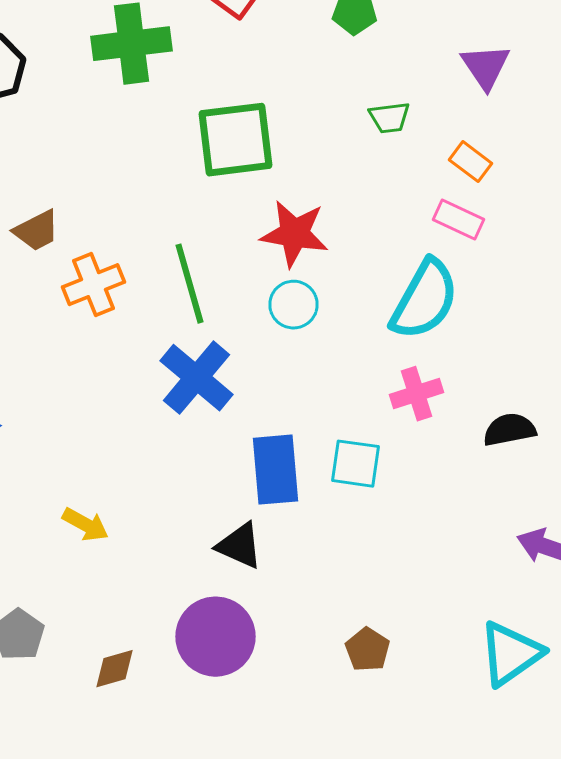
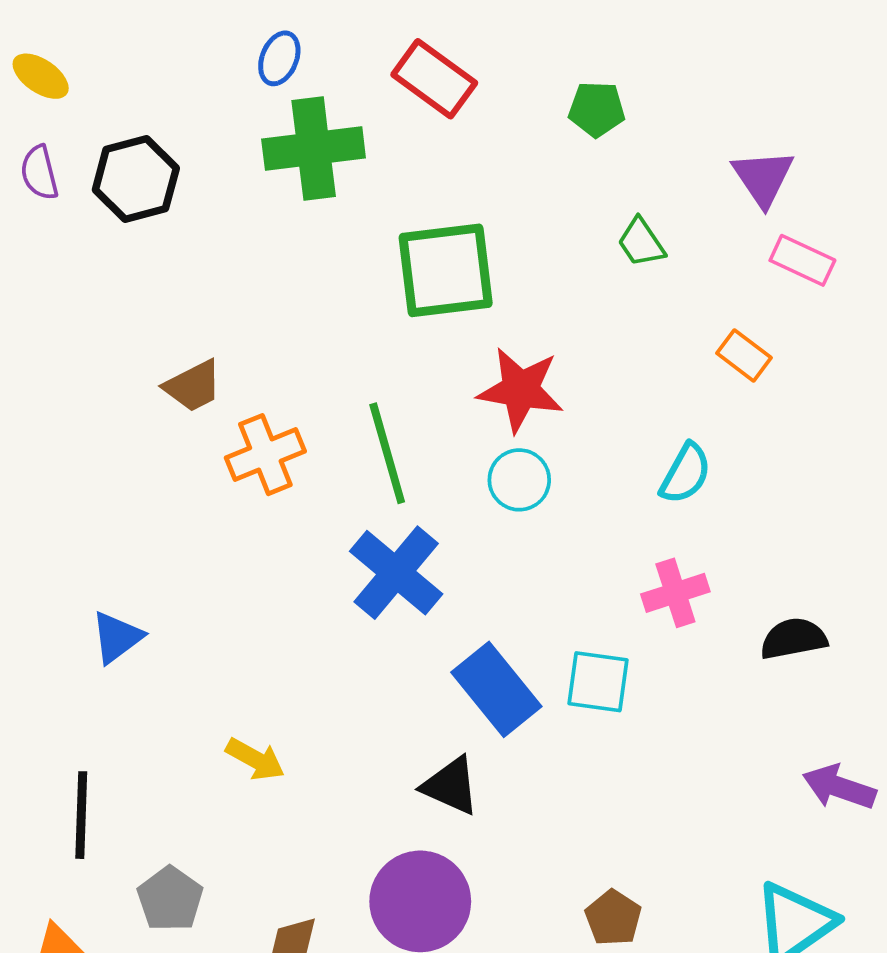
green trapezoid: (390, 118) -> (641, 242), turned 63
orange rectangle: (470, 162) -> (744, 355), moved
pink rectangle: (458, 220) -> (802, 260), moved
cyan semicircle: (424, 300) -> (686, 474), size x0.6
blue rectangle: (276, 470) -> (496, 689), turned -34

